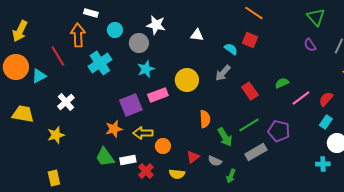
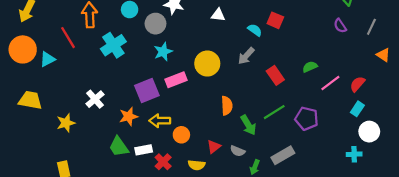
white cross: (66, 102) -> (95, 99), moved
gray rectangle: (256, 152) -> (283, 155), moved

